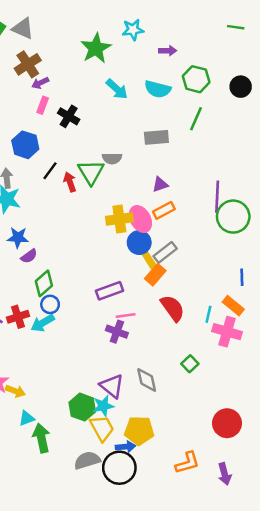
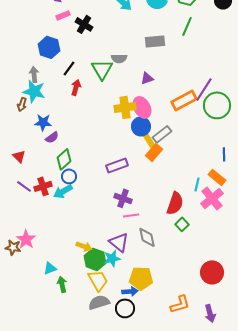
pink rectangle: (43, 105) -> (63, 15), turned 48
red arrow: (70, 182) -> (76, 87), moved, turned 35
purple triangle: (160, 184) -> (147, 78), moved
purple line: (217, 197) -> (204, 89), turned 30
orange rectangle: (164, 210) -> (184, 100), moved, size x1.4
red semicircle: (173, 308) -> (175, 203), moved, turned 55
pink line: (126, 316) -> (131, 215), moved
pink cross: (227, 332) -> (212, 198), turned 35
yellow arrow: (15, 391) -> (84, 246), moved
yellow trapezoid: (102, 428) -> (98, 280), moved
green arrow: (41, 438) -> (62, 284), size x0.7
black circle: (119, 468) -> (125, 308), size x0.7

